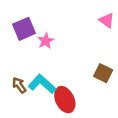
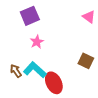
purple square: (24, 29) -> (30, 16), moved
pink star: (46, 41) -> (37, 42), moved

